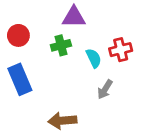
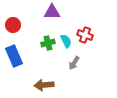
green cross: (61, 45) -> (48, 43), moved
red cross: (121, 50) -> (85, 35), turned 35

